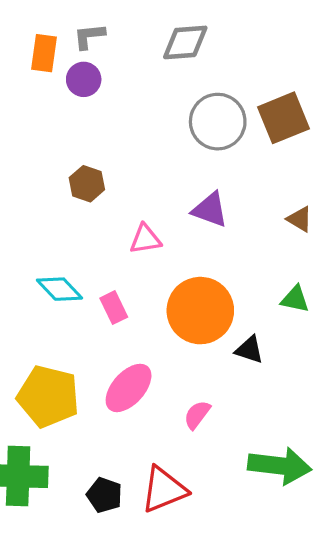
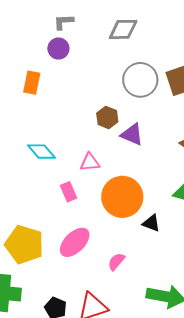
orange rectangle: (44, 53) -> (32, 83), moved
brown hexagon: (87, 184) -> (107, 117), moved
pink triangle: (145, 239) -> (90, 162), moved
cyan diamond: (60, 289) -> (41, 152), moved

